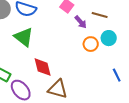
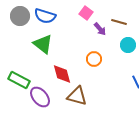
orange circle: (91, 44) -> (94, 59), moved

